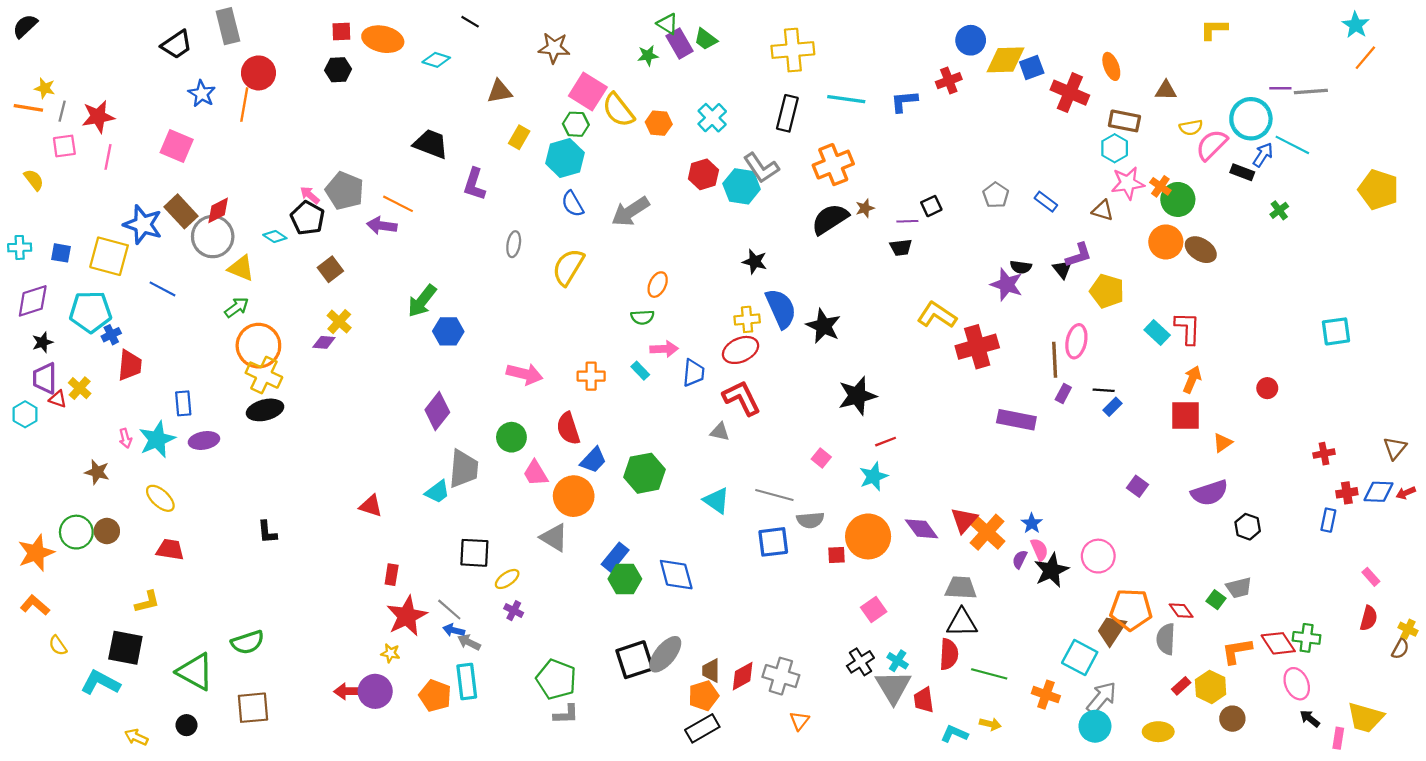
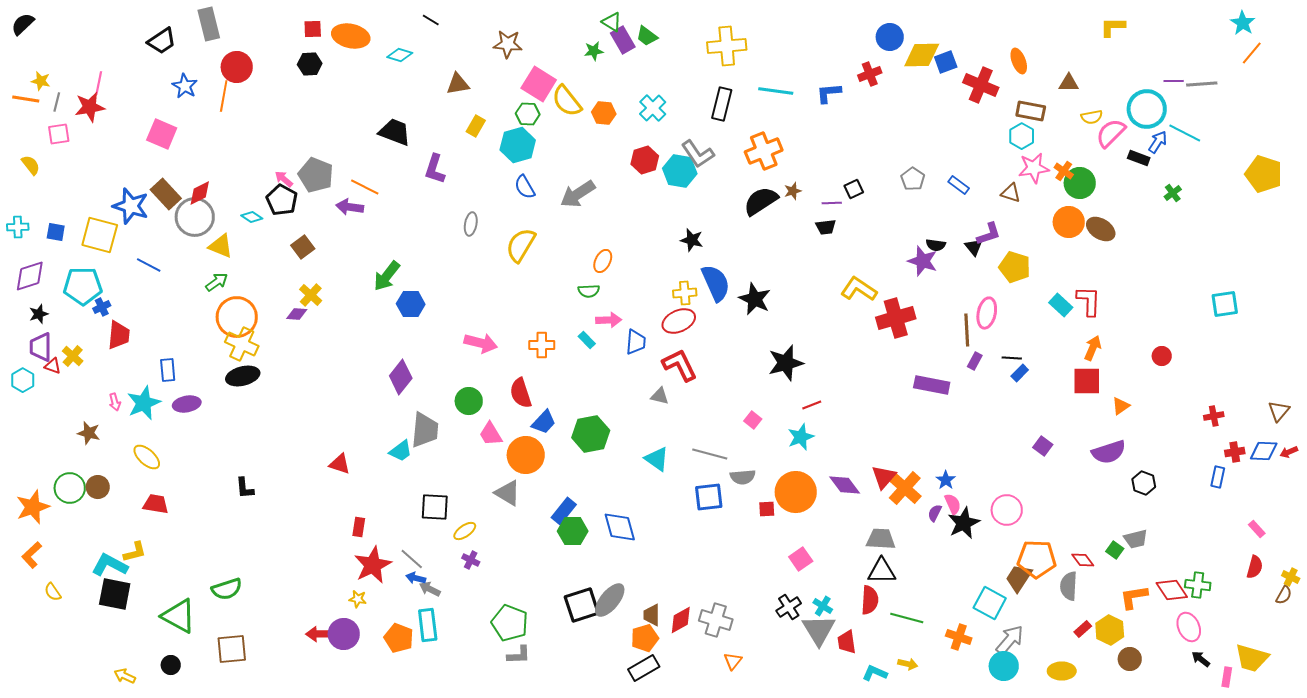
pink line: (108, 157) -> (99, 83), moved
orange L-shape: (35, 605) -> (32, 555), turned -84
cyan L-shape: (100, 683) -> (110, 565), moved

